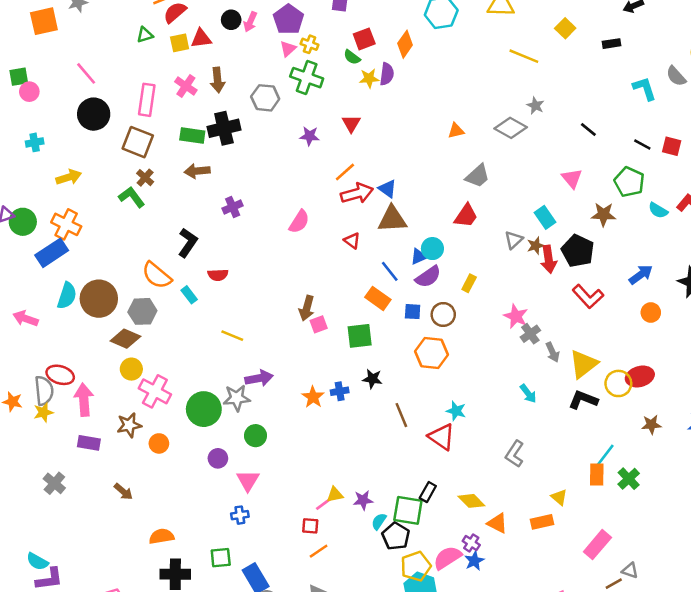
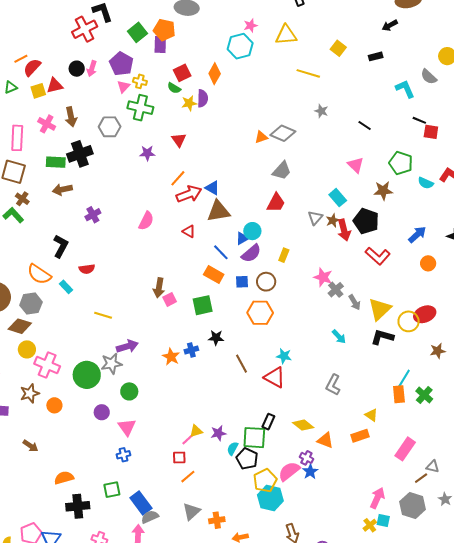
gray diamond: (511, 128) -> (283, 133), moved
black line: (642, 145) -> (419, 120), moved

